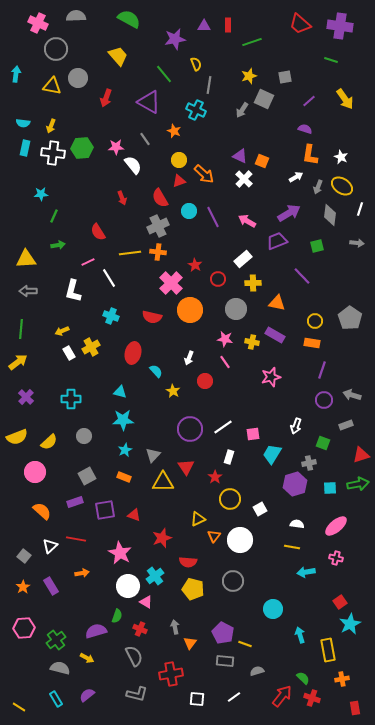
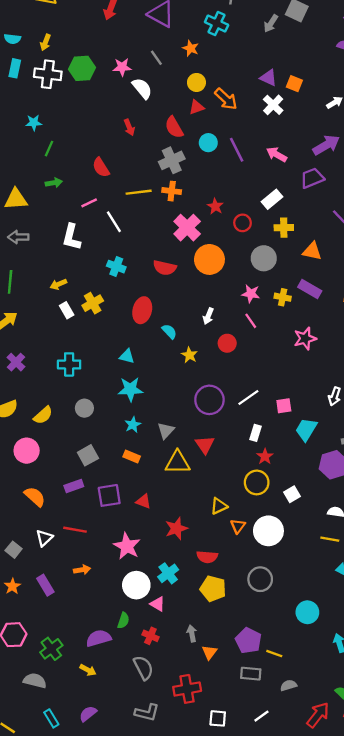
red star: (215, 477) -> (265, 457), moved
gray semicircle: (60, 668) -> (35, 681), moved

